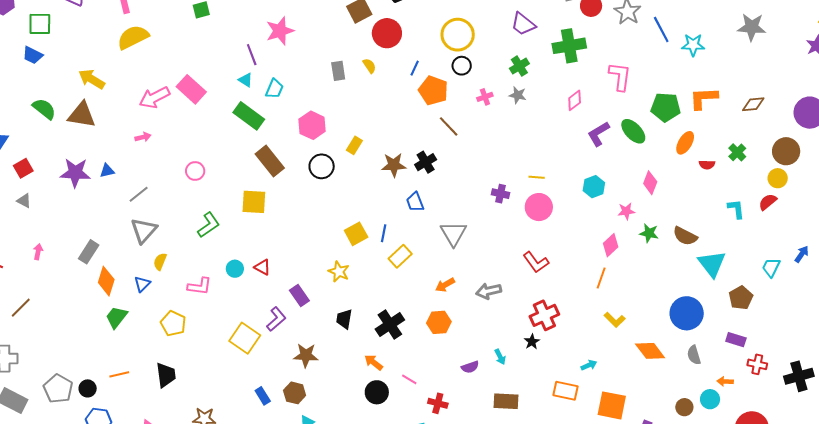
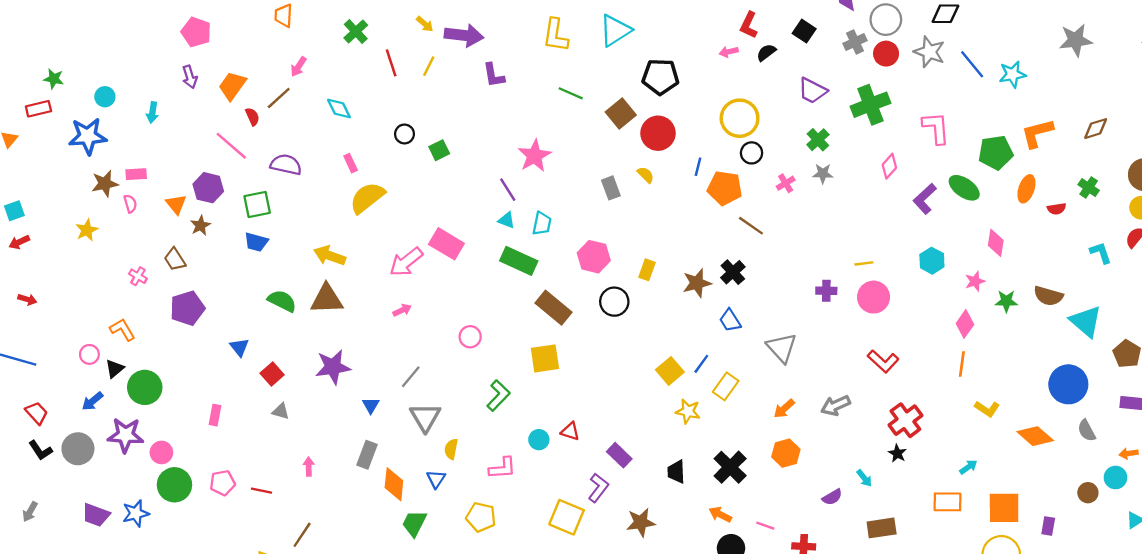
blue triangle: (107, 171) -> (371, 405), moved, turned -35
blue line: (384, 233) -> (701, 364), turned 36
yellow star: (339, 272) -> (688, 411), moved

